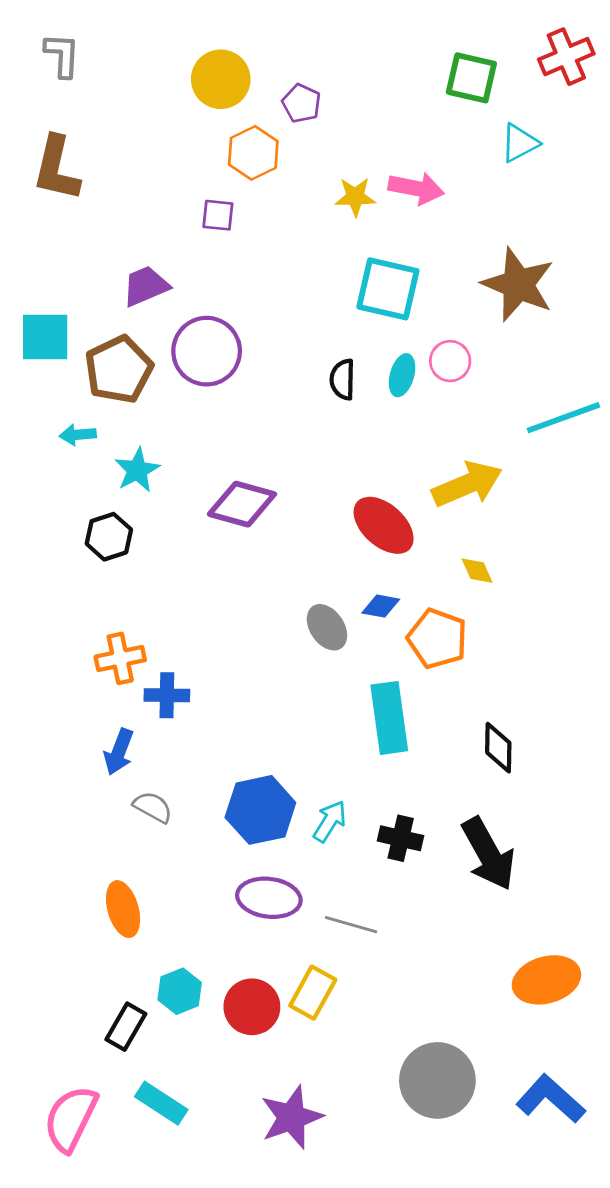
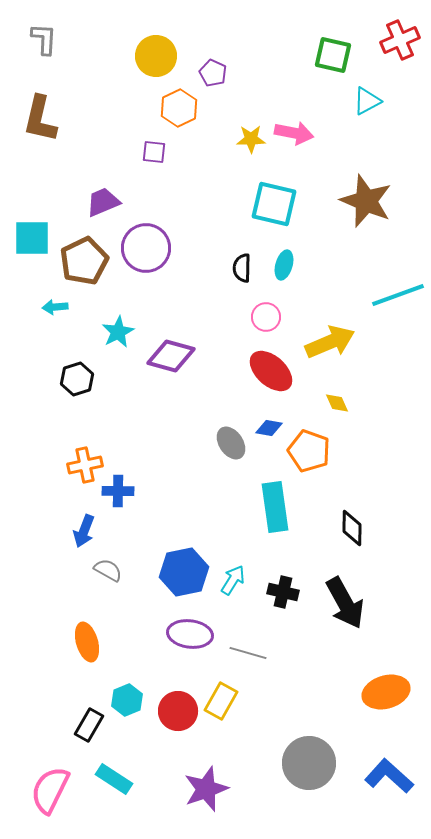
pink circle: (450, 361) -> (266, 317), moved
cyan star: (137, 470) -> (118, 332), moved

